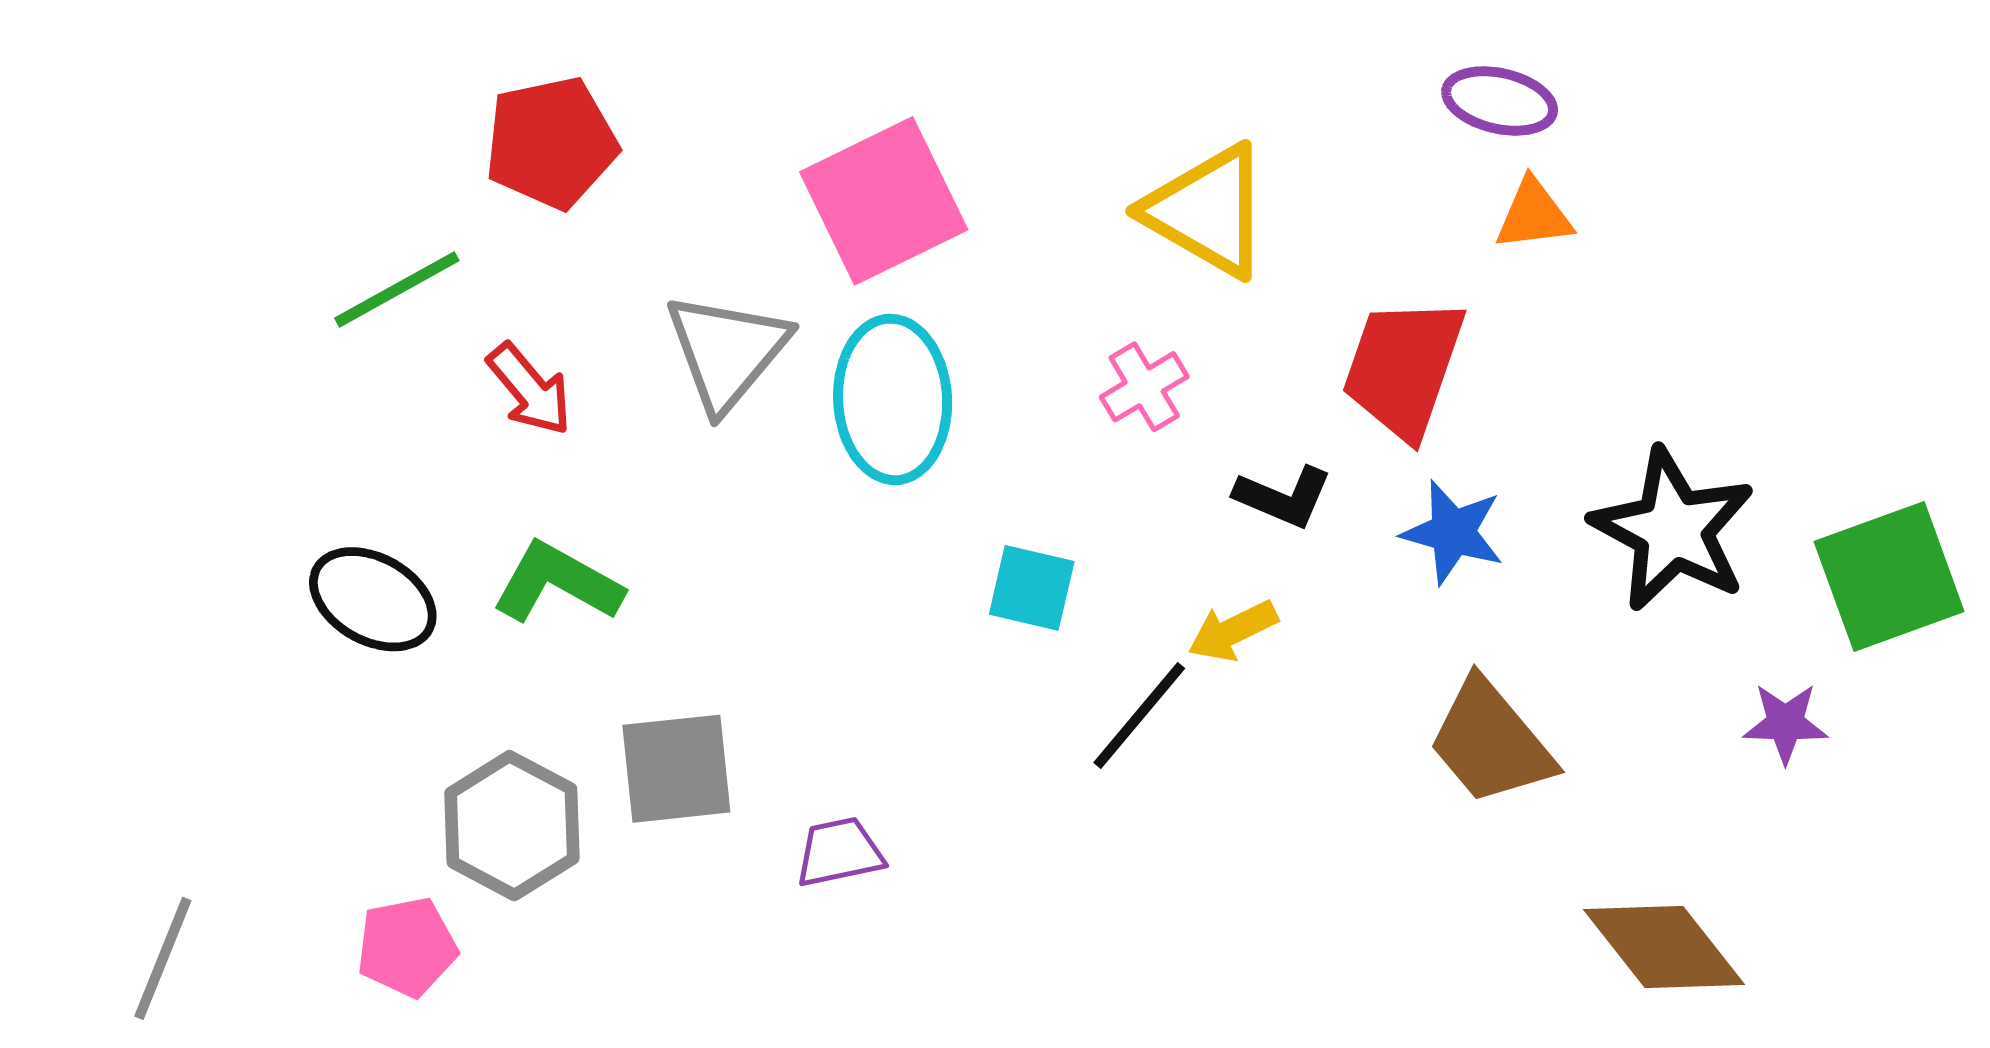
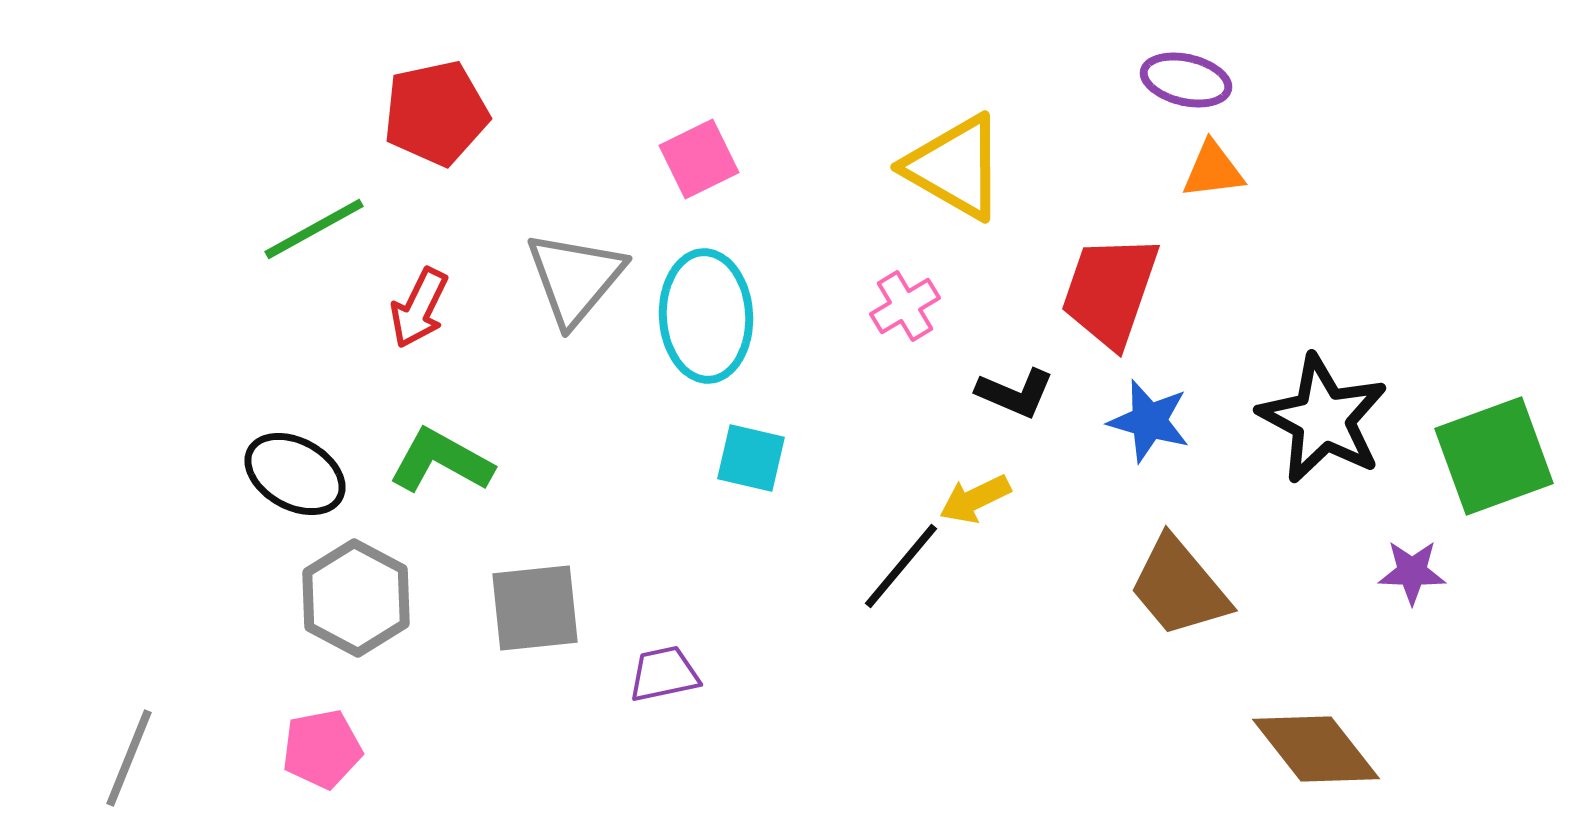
pink square: (884, 201) -> (699, 159), size x0.6
red arrow: (530, 389) -> (419, 308), turned 66
cyan square: (1032, 588) -> (751, 458), moved
gray hexagon: (512, 826) -> (356, 598), moved

